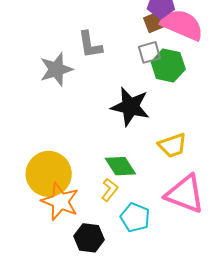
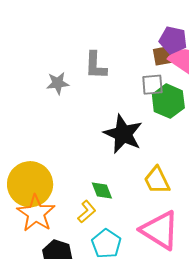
gray star: (56, 69) -> (58, 83), size x0.7
yellow trapezoid: (172, 145) -> (157, 180), turned 72
green diamond: (120, 166) -> (102, 191), size x0.7

